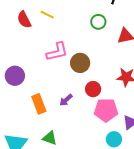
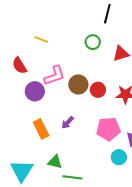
red semicircle: (24, 20) -> (19, 66), moved
purple circle: (15, 76) -> (35, 91), moved
red circle: (93, 89) -> (98, 90), moved

